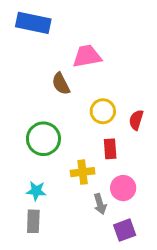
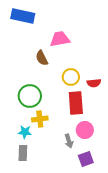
red semicircle: (136, 120) -> (94, 83), turned -112
red rectangle: (110, 149) -> (76, 103), size x1.6
yellow cross: (83, 172) -> (40, 119), moved

